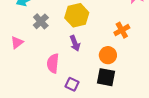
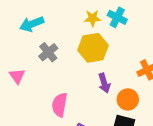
pink triangle: (17, 42) -> (17, 76), turned -32
purple arrow: (75, 43) -> (104, 83), moved

